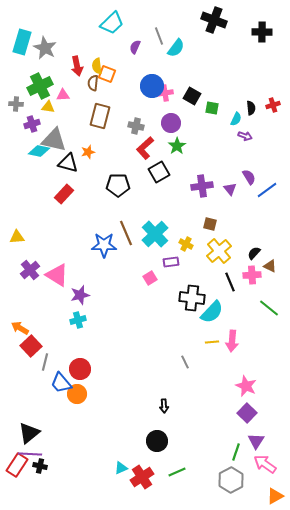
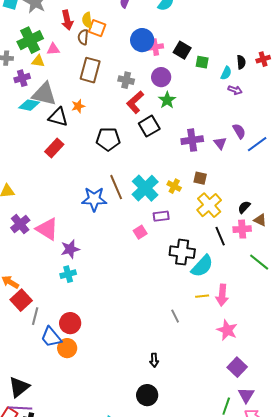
yellow cross: (186, 244) -> (174, 186), moved
pink star: (246, 386) -> (227, 330), moved

